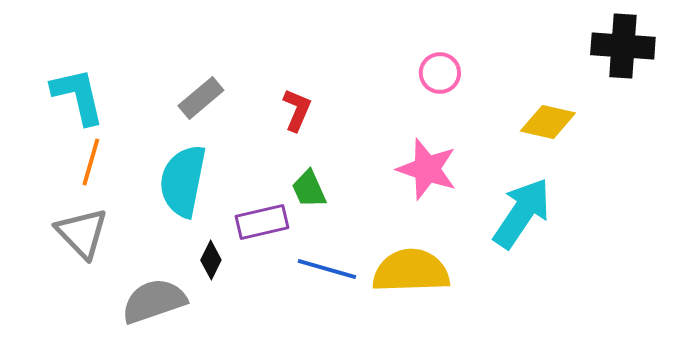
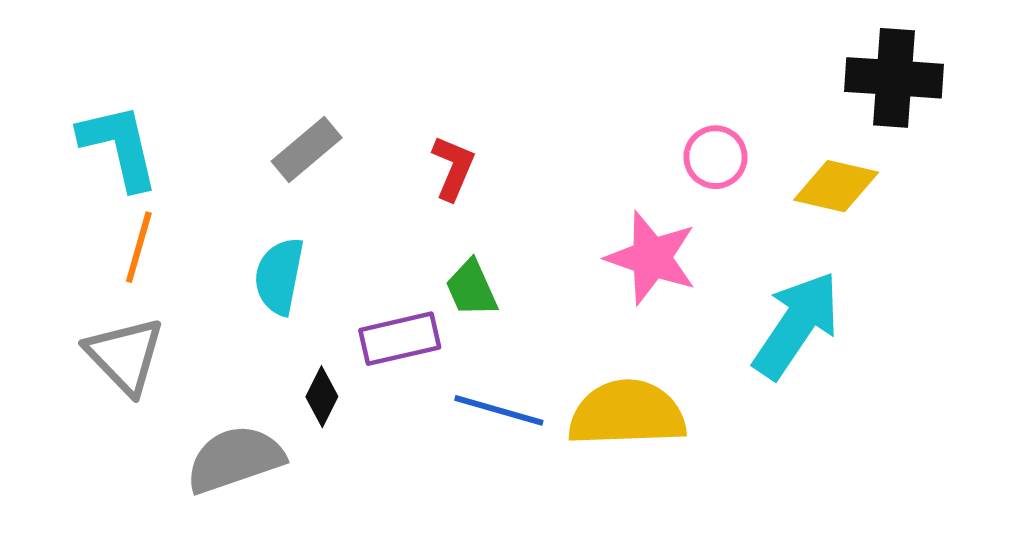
black cross: (623, 46) -> (894, 78), moved
pink circle: (440, 73) -> (716, 157), moved
cyan semicircle: (183, 181) -> (279, 276), size x0.7

